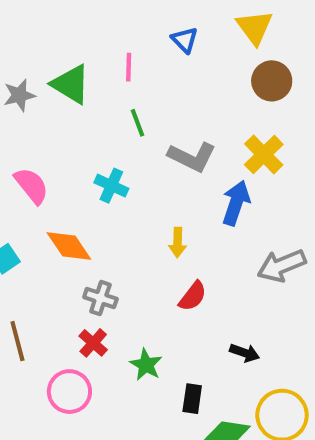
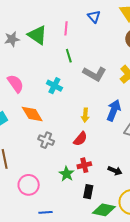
blue arrow: (236, 203) -> (114, 110), moved
red semicircle: (193, 296) -> (80, 139), moved
red cross: (93, 343) -> (84, 165), moved, turned 32

